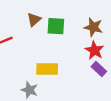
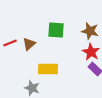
brown triangle: (34, 19) -> (29, 44), moved

